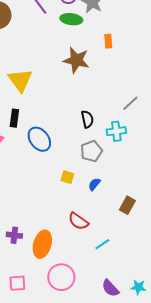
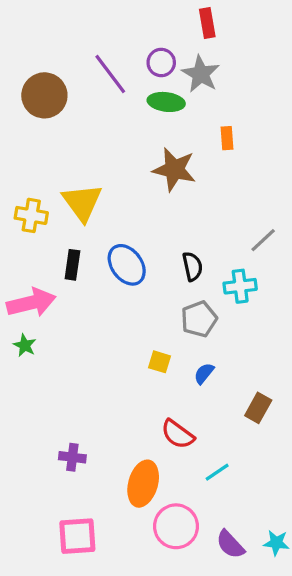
blue ellipse: (39, 139) -> (127, 265), moved
orange ellipse: (42, 244) -> (143, 484), moved
pink circle: (61, 277) -> (176, 526), moved
pink square: (17, 283) -> (77, 536), size x1.4

